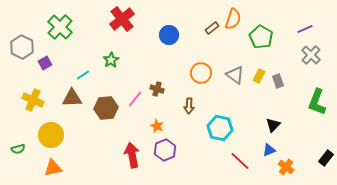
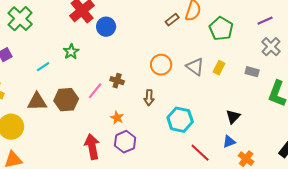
blue circle: (169, 35) -> (106, 27), moved
gray rectangle: (278, 81) -> (252, 72), moved, turned -56
brown triangle: (72, 98) -> (37, 102), moved

